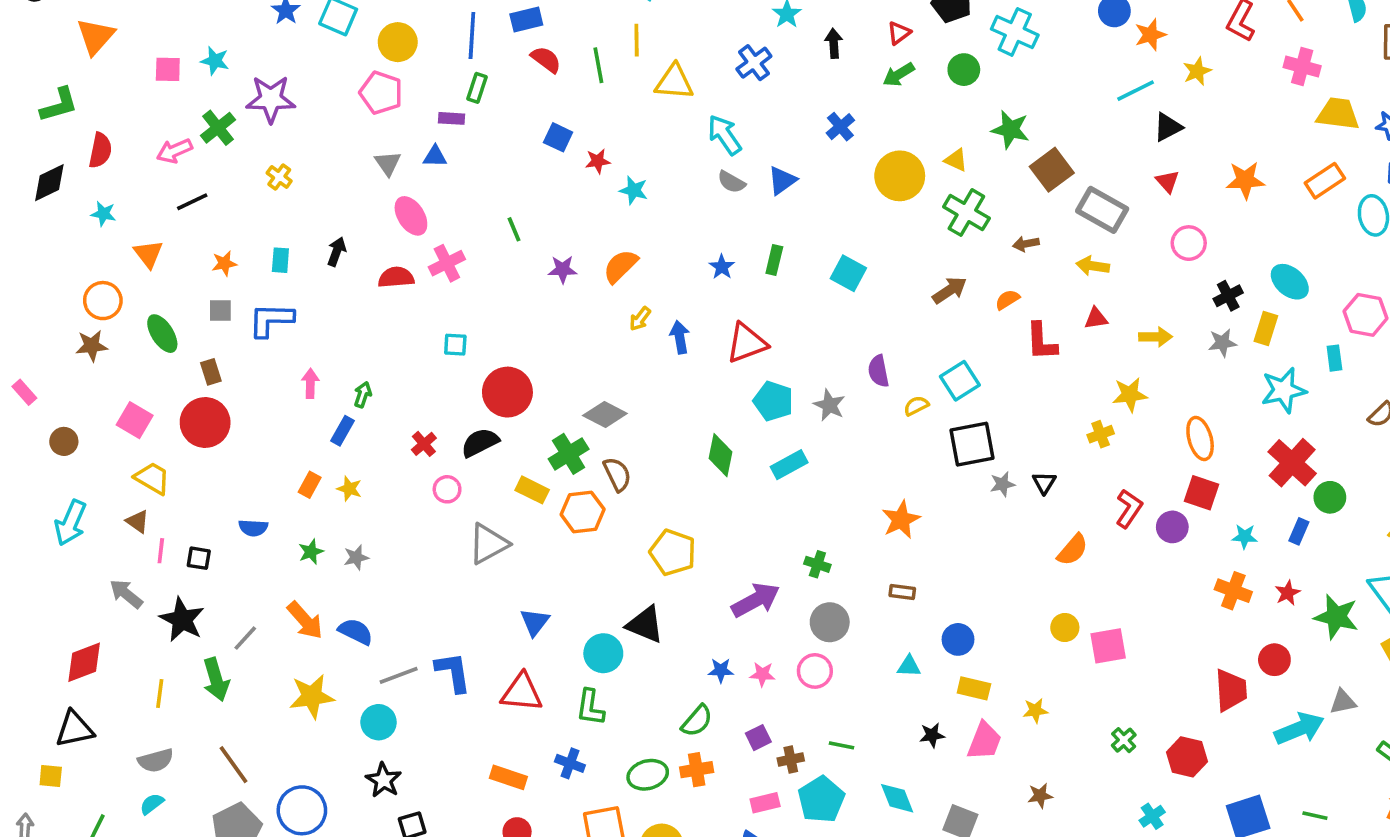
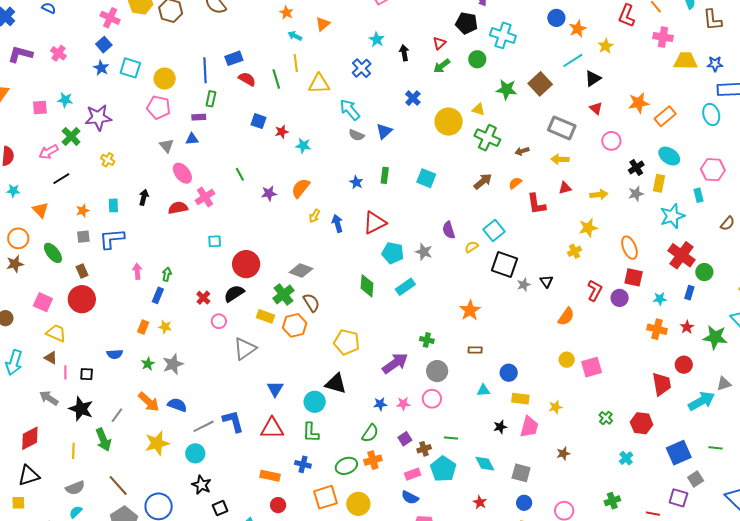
brown square: (1052, 170) -> (540, 84), moved
orange rectangle: (1325, 181) -> (665, 116), moved
black square: (972, 444) -> (505, 265), turned 36
gray star: (356, 557) -> (173, 364), size x1.5

